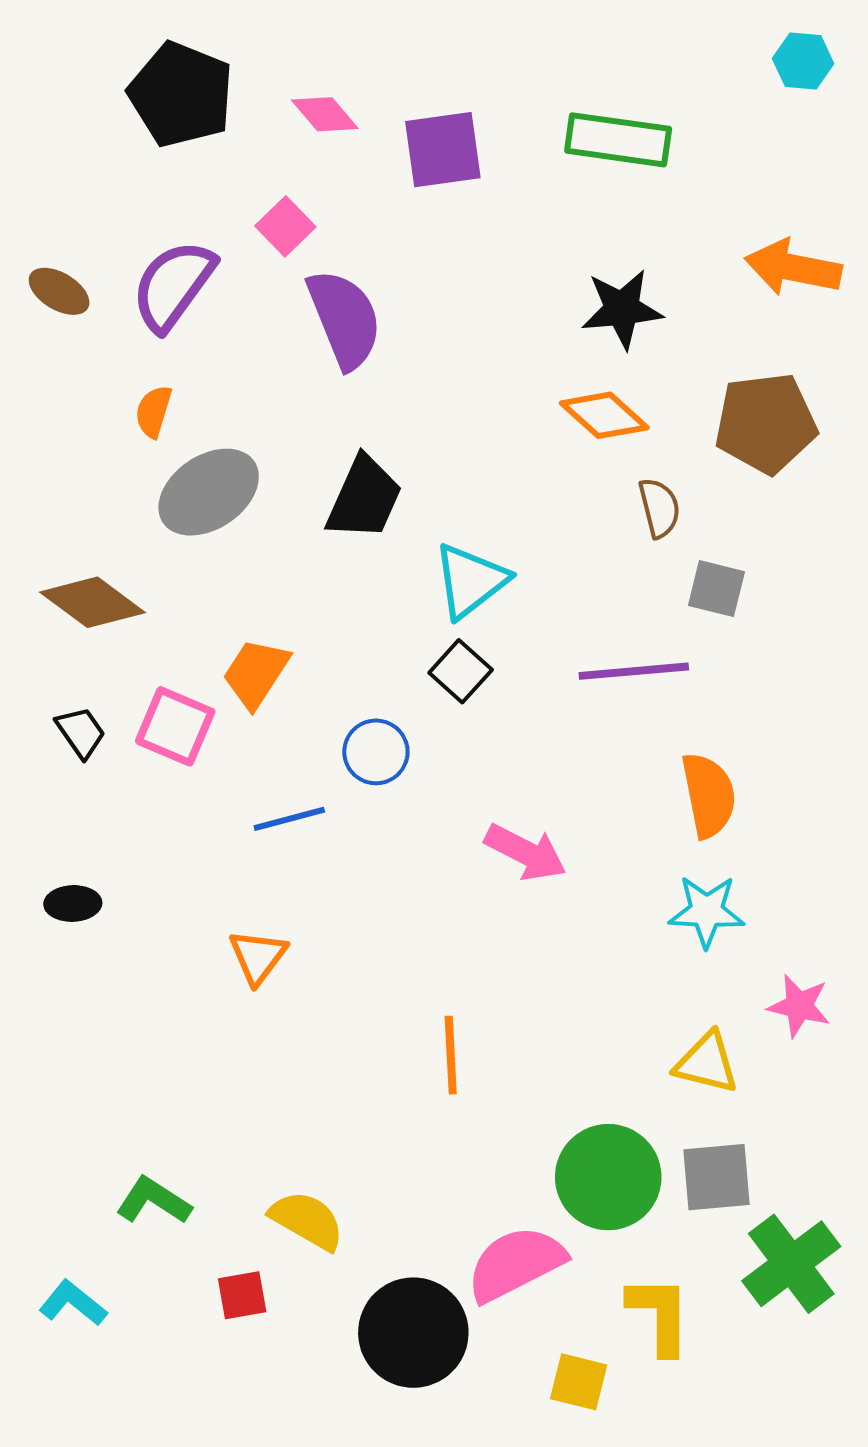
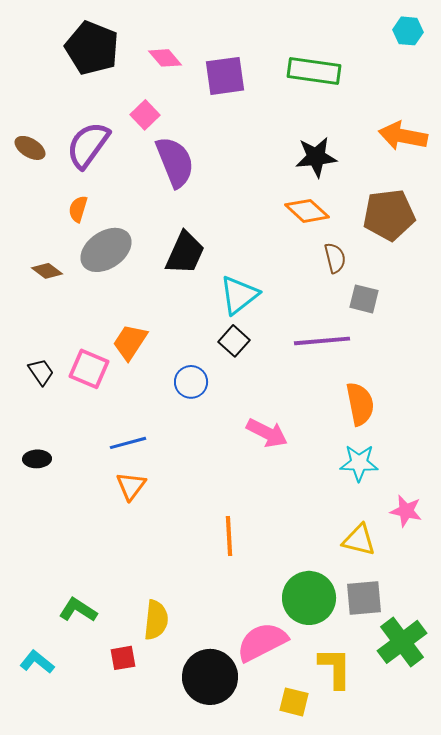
brown diamond: (92, 602) -> (47, 271), moved, size x0.6
blue line: (289, 819) -> (128, 443), moved
yellow semicircle: (307, 1220) -> (156, 620), turned 66

